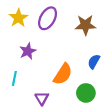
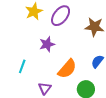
purple star: (28, 51) -> (47, 44), moved

